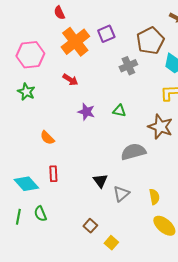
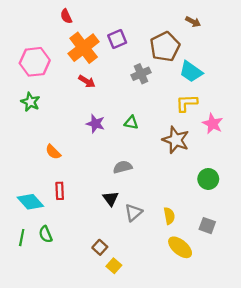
red arrow: (70, 80) -> (87, 81), moved
gray semicircle: (133, 152) -> (123, 167), moved, size x0.7
yellow square: (111, 243) -> (114, 266), moved

